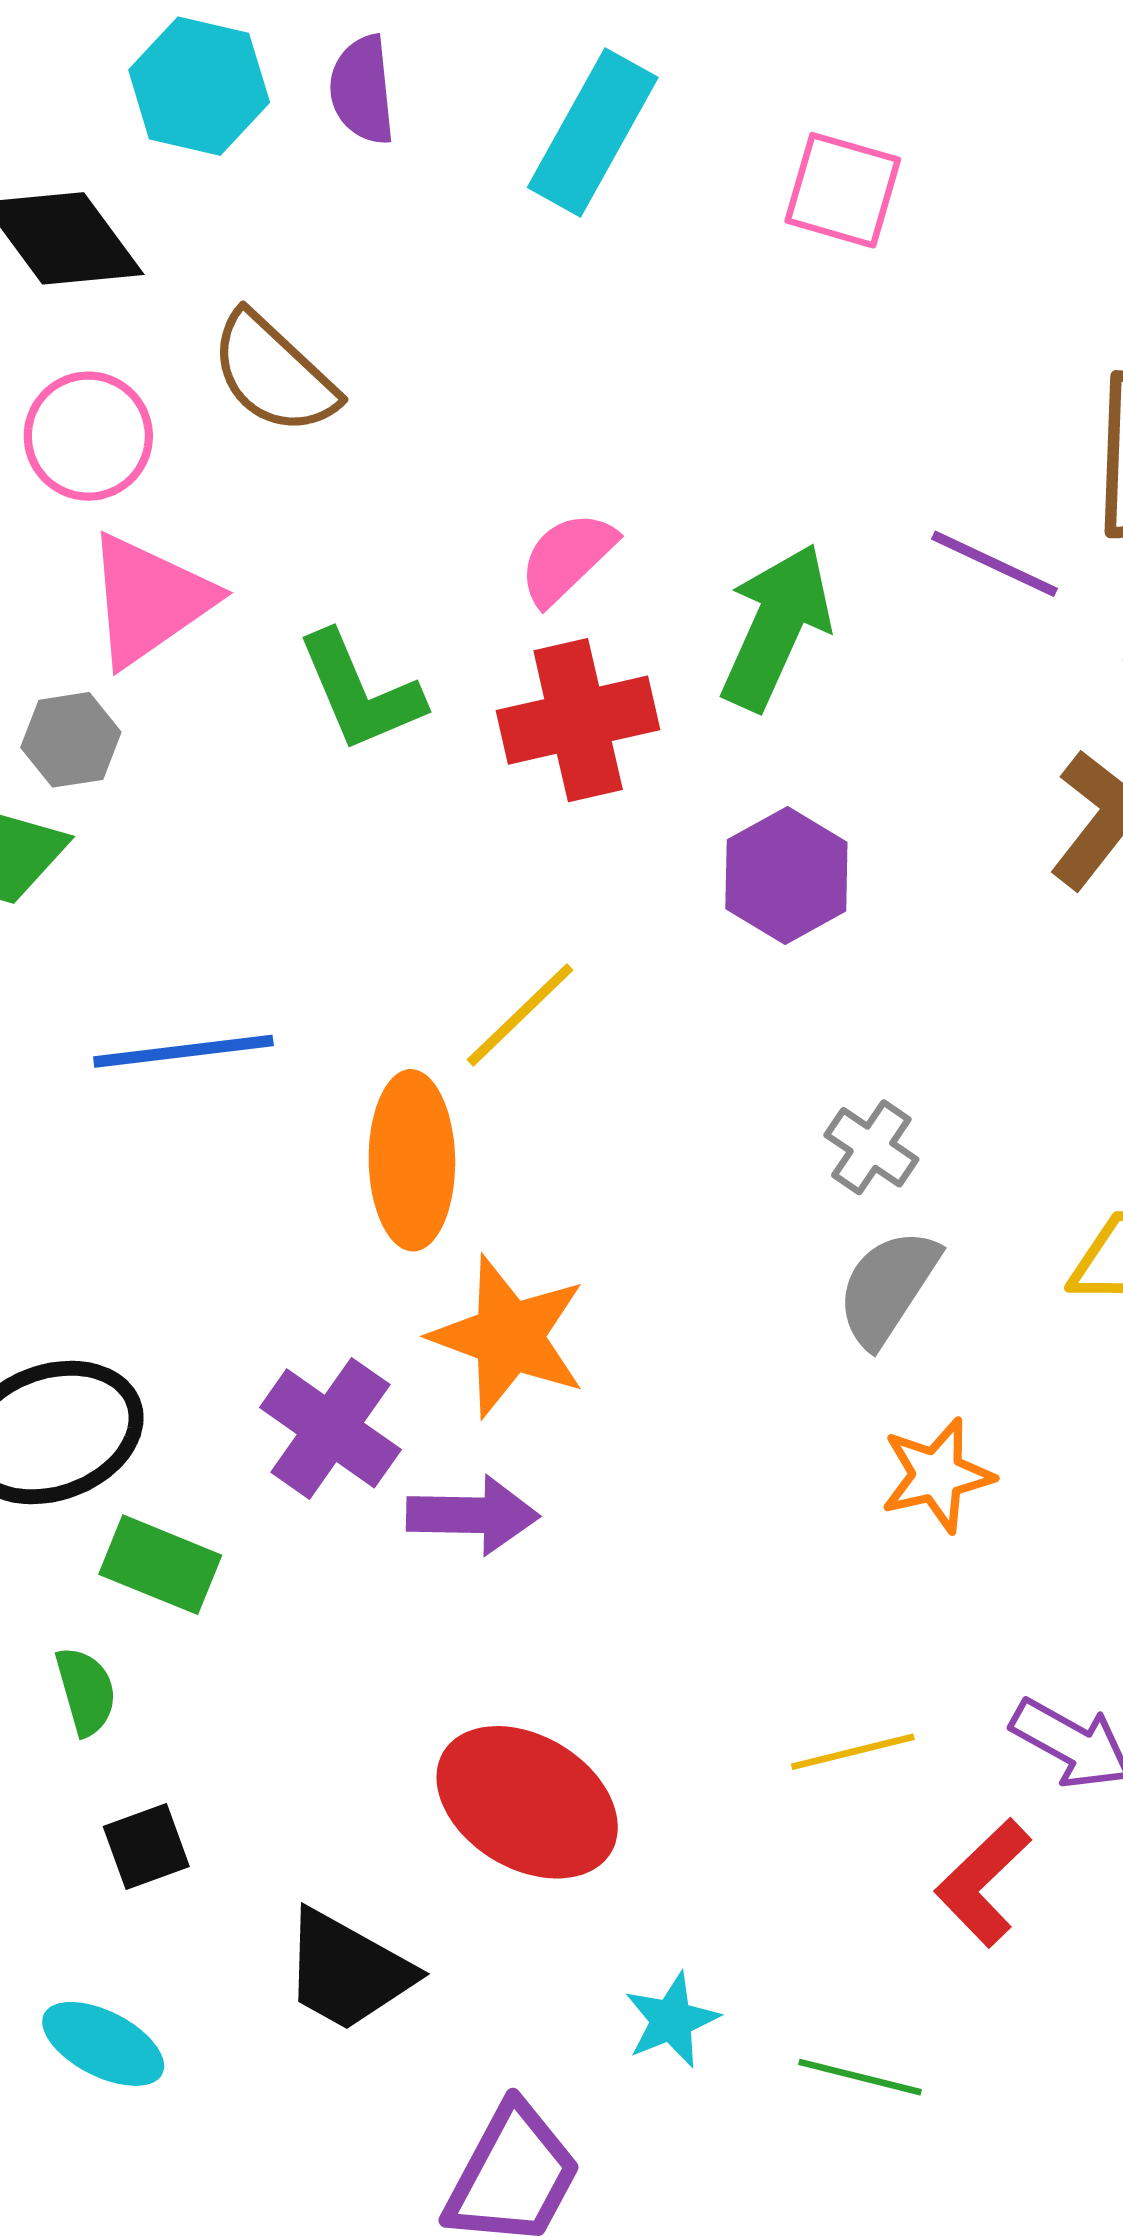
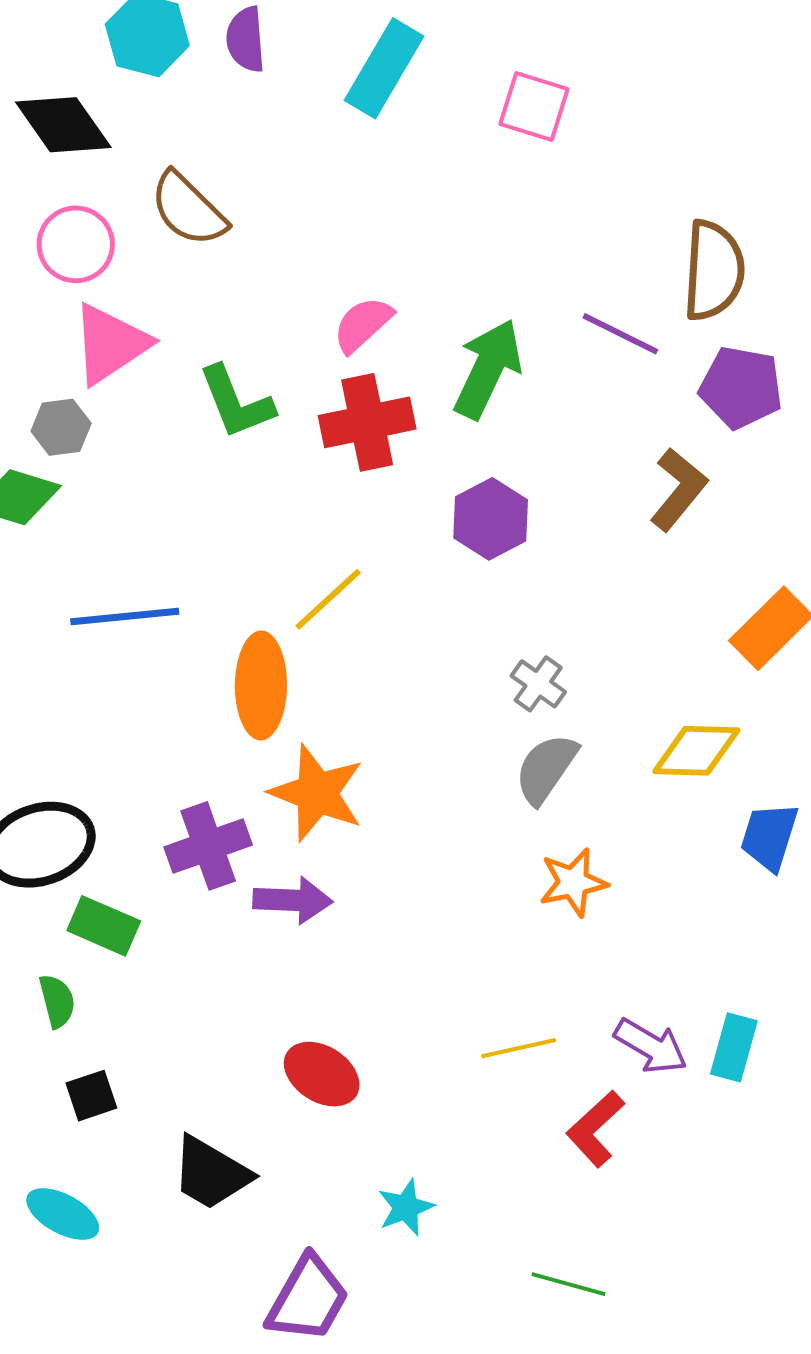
purple cross: (330, 1428) -> (208, 846), turned 34
red ellipse: (527, 1802) -> (322, 1074), size x0.7
green line: (860, 2077) -> (568, 1284), moved

